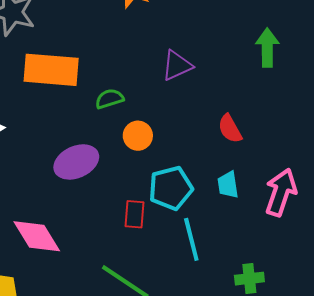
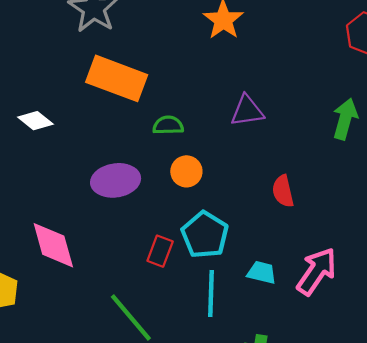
cyan trapezoid: (228, 185) -> (262, 273), moved, turned 96
cyan pentagon: (171, 188) -> (205, 235), turned 30

